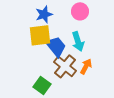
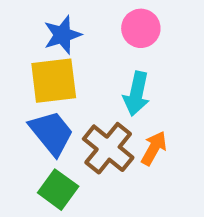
cyan arrow: (78, 41) -> (136, 94), turned 30
blue trapezoid: (56, 46) -> (52, 133), moved

